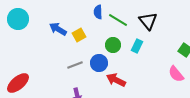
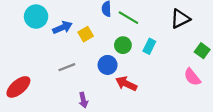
cyan circle: (18, 19) -> (36, 17), moved
black triangle: (148, 21) -> (180, 19), moved, turned 42
blue arrow: (58, 29) -> (62, 28), turned 126
gray line: (75, 65) -> (67, 67), moved

